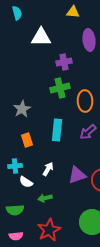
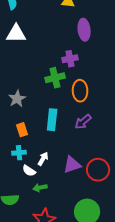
white triangle: (41, 37) -> (16, 34), moved
purple cross: (64, 62) -> (70, 59), moved
cyan cross: (15, 166) -> (19, 153), moved
white semicircle: (26, 182) -> (29, 171), moved

